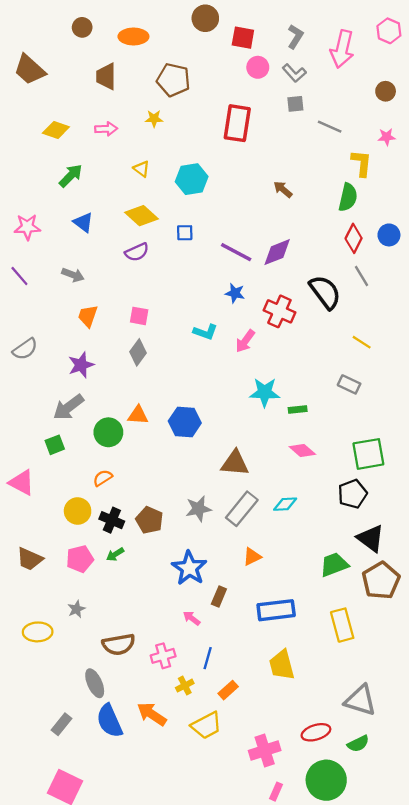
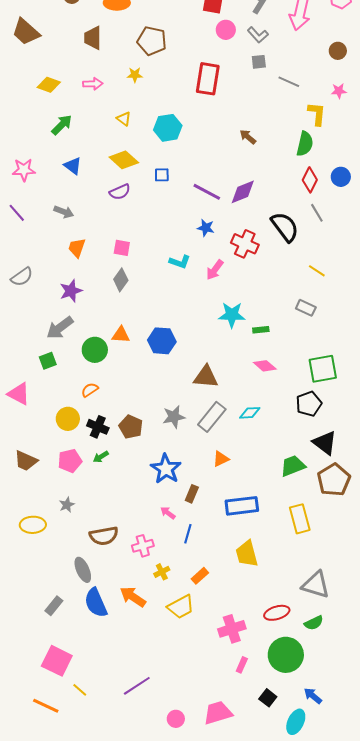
blue line: (208, 658) -> (188, 534), moved

